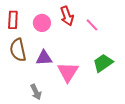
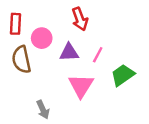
pink circle: (42, 23) -> (42, 38), moved
pink line: (92, 25) -> (98, 55), moved, turned 72
purple triangle: (44, 58) -> (69, 52), moved

